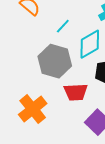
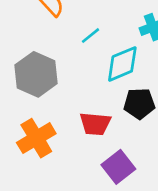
gray hexagon: (55, 61) -> (36, 74), moved

